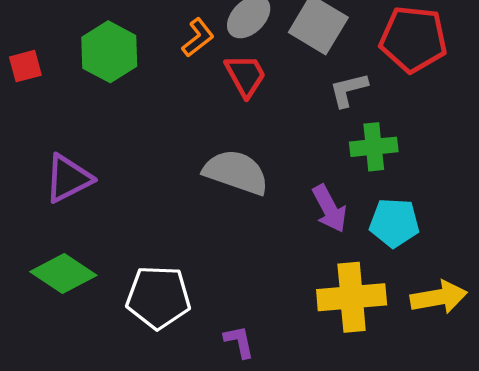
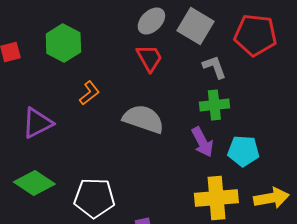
orange L-shape: (198, 38) -> (89, 93), moved
gray L-shape: (348, 90) -> (214, 67), turned 84
green cross: (374, 147) -> (214, 105), moved

